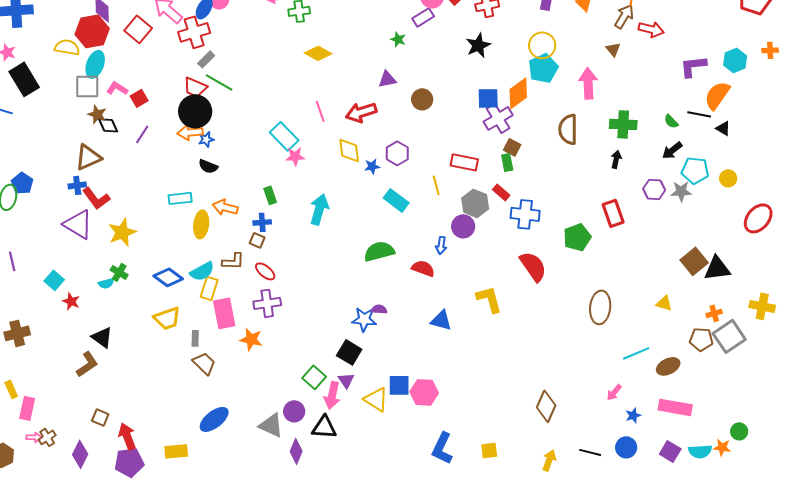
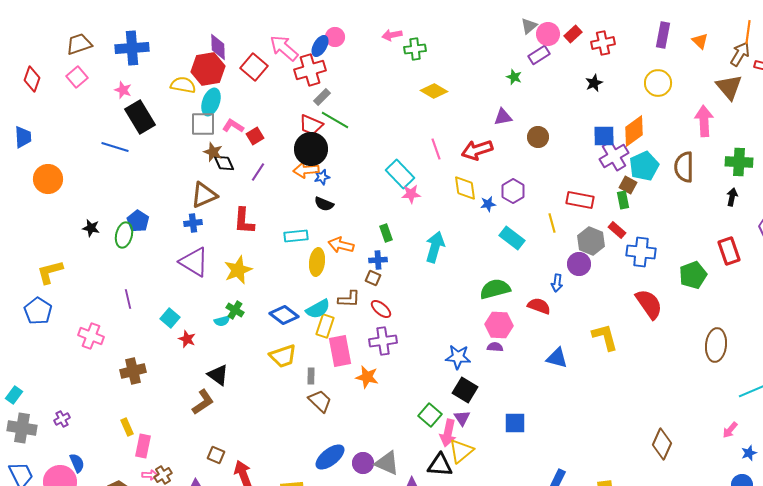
black star: (478, 45) -> (594, 83), size x0.7
brown triangle: (613, 49) -> (729, 87), size x1.8
cyan pentagon: (543, 68) -> (644, 166), moved
red L-shape: (96, 198) -> (244, 221), moved, turned 40
blue star: (364, 319) -> (458, 357), moved
pink hexagon: (424, 392) -> (499, 325), moved
yellow triangle: (376, 399) -> (461, 451), moved, turned 48
purple circle: (294, 411) -> (363, 463), moved

